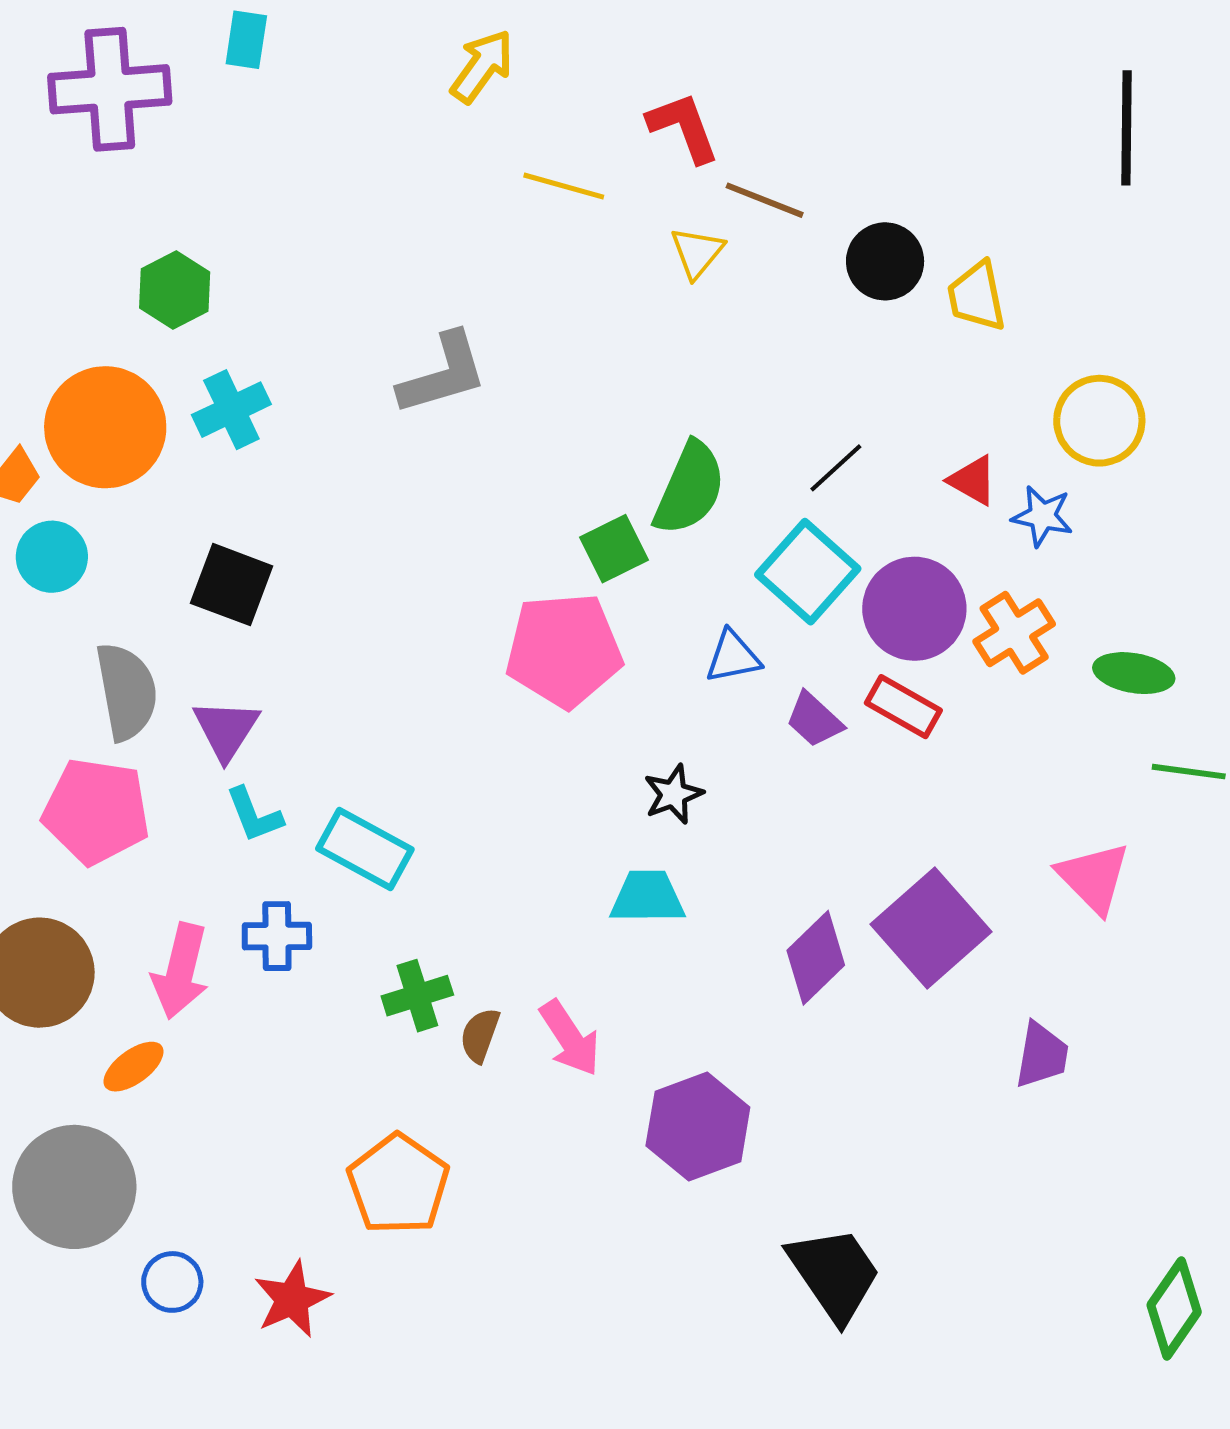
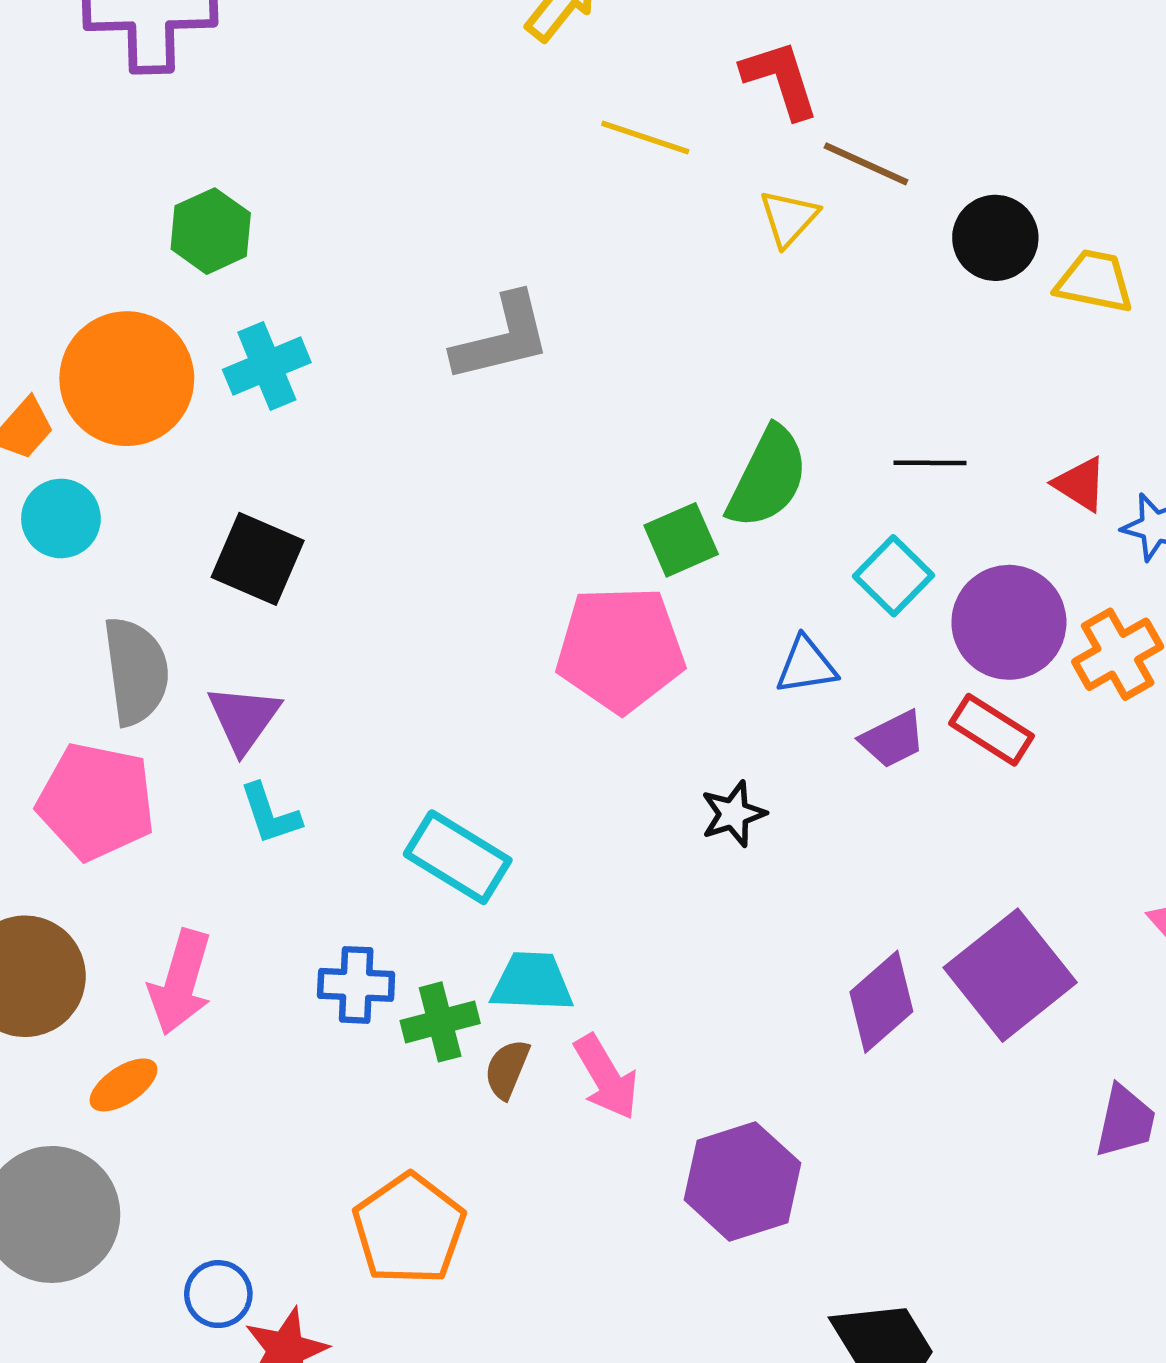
yellow trapezoid: (977, 296) -> (1094, 281), turned 110
black line: (836, 468) -> (930, 463), turned 40
cyan square: (808, 572) -> (893, 576), size x0.7
purple trapezoid: (814, 720) -> (893, 739), turned -72
cyan rectangle: (365, 849) -> (458, 857), moved
cyan trapezoid: (647, 897) -> (532, 982), moved
blue cross: (277, 936) -> (356, 985), moved
blue circle: (172, 1282) -> (218, 1294), moved

